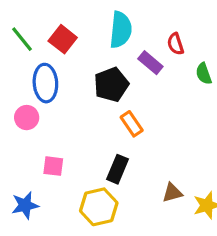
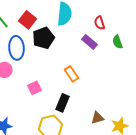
purple rectangle: (150, 63) -> (89, 42), moved
black pentagon: (111, 85) -> (43, 38), moved
pink square: (53, 166) -> (34, 88), moved, turned -32

